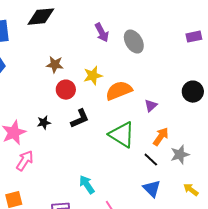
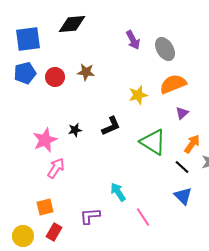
yellow star: (93, 76) -> (138, 95), moved
red circle: (66, 90) -> (55, 77), moved
orange semicircle: (119, 91) -> (173, 84), moved

